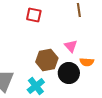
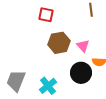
brown hexagon: (47, 60) -> (59, 43), moved

